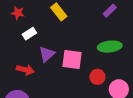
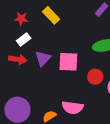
red star: (18, 13) -> (21, 19), moved
red arrow: (25, 70) -> (18, 59), moved

